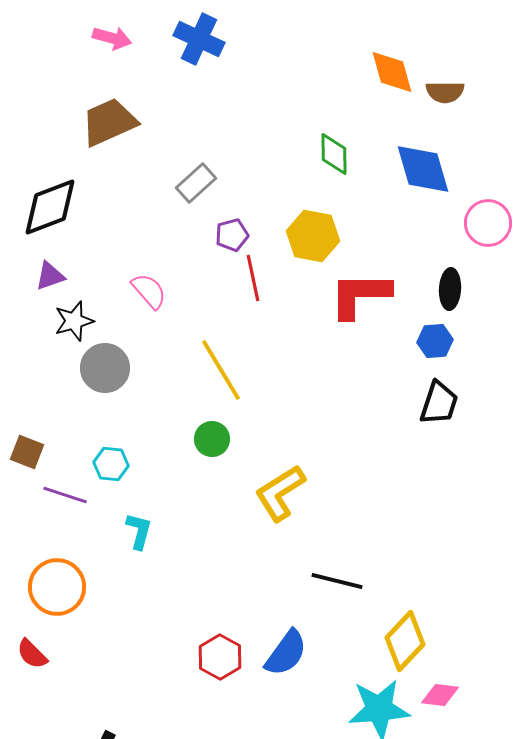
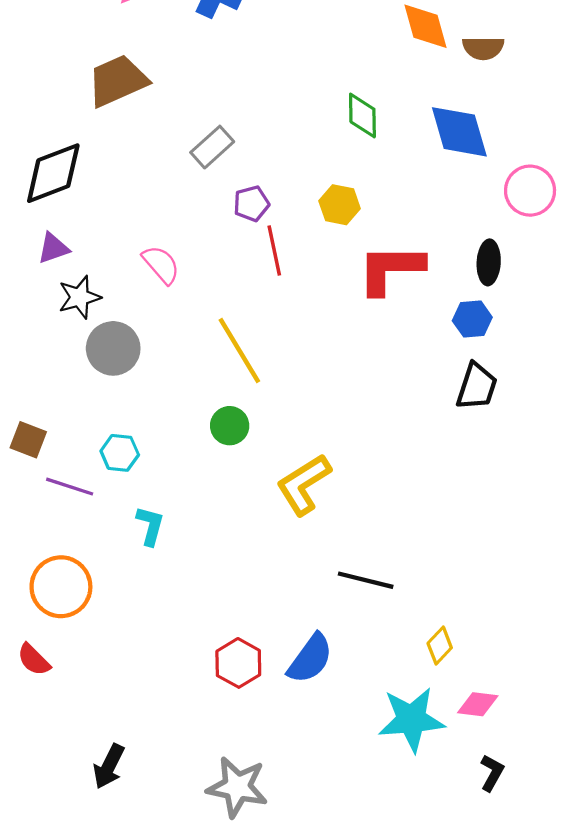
yellow hexagon: (313, 236) -> (340, 205), size x0.7
yellow diamond: (405, 641) -> (440, 646), size x0.6

